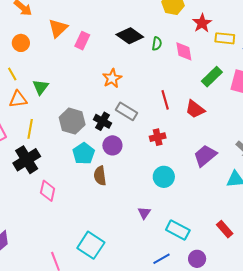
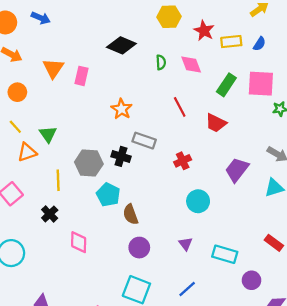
black diamond: (130, 36) -> (121, 45), moved
red line: (165, 100) -> (180, 107), moved
yellow line: (30, 129) -> (58, 180), moved
purple circle: (112, 145) -> (139, 248), moved
black cross: (27, 160) -> (50, 214), size x0.6
blue line: (162, 259) -> (187, 289), moved

